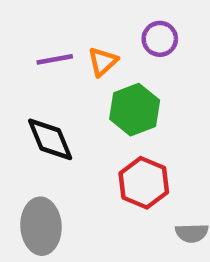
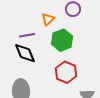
purple line: (55, 59) -> (27, 35), moved

